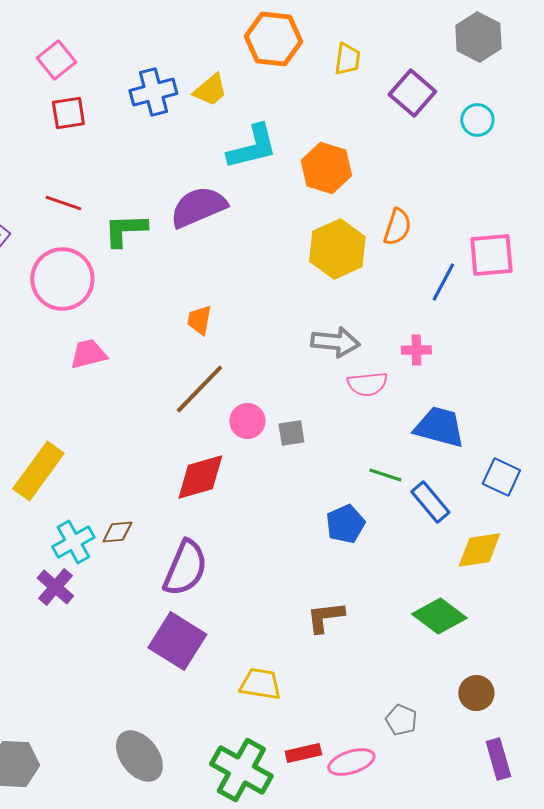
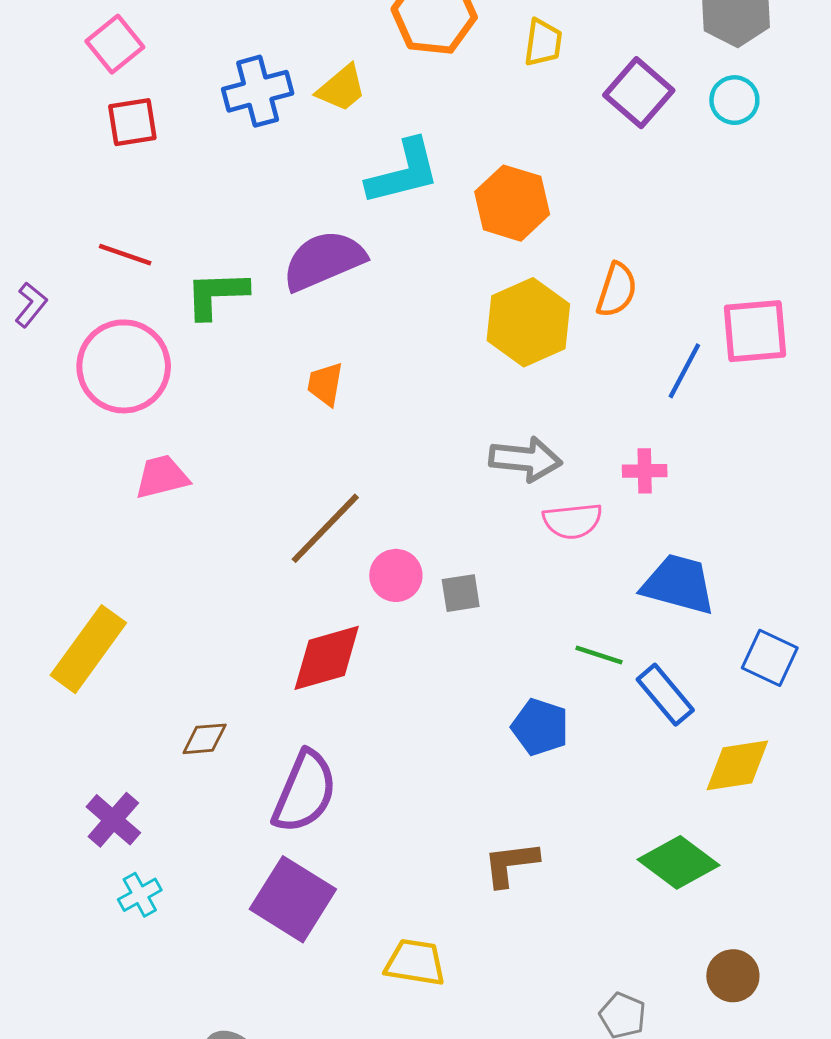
cyan circle: (477, 120) -> (734, 100), moved
orange trapezoid: (199, 320) -> (325, 384), moved
blue pentagon: (345, 524) -> (540, 727), turned -30
cyan cross: (73, 542) -> (140, 895), moved, size x0.7

